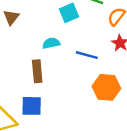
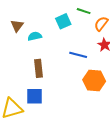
cyan semicircle: (51, 43) -> (35, 36), moved

